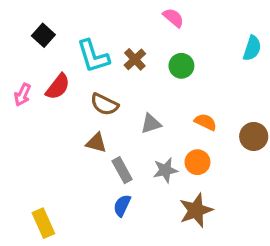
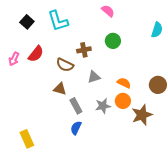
cyan L-shape: (93, 56) -> (58, 21), moved
brown cross: (135, 59) -> (84, 50), moved, turned 32
orange semicircle: (206, 122) -> (124, 83), moved
brown star: (196, 210) -> (142, 115), moved

